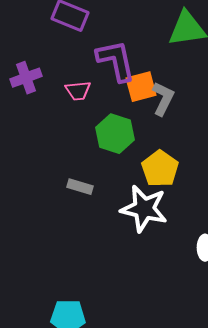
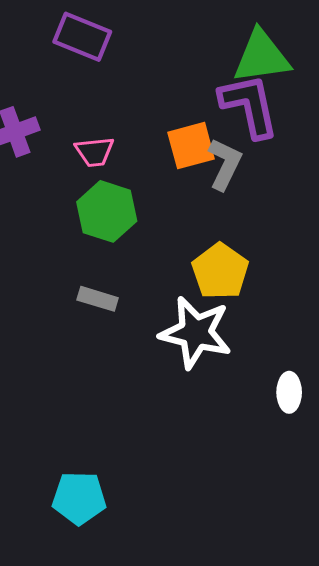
purple L-shape: (116, 61) -> (249, 106), moved
green hexagon: (115, 134) -> (107, 211), moved

